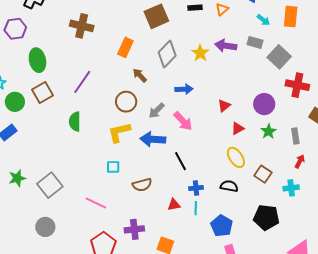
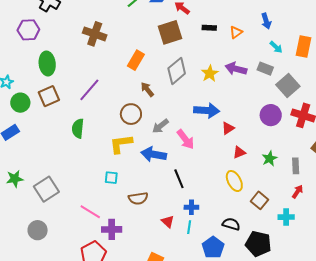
blue arrow: (184, 89) -> (207, 110), moved, size x1.4
purple circle: (264, 104) -> (271, 115), moved
black semicircle: (229, 186) -> (231, 224), moved
red triangle: (174, 205) -> (168, 222), turned 48
purple cross: (134, 229) -> (112, 229), moved

